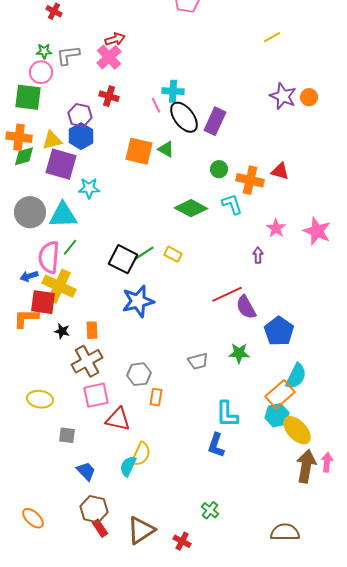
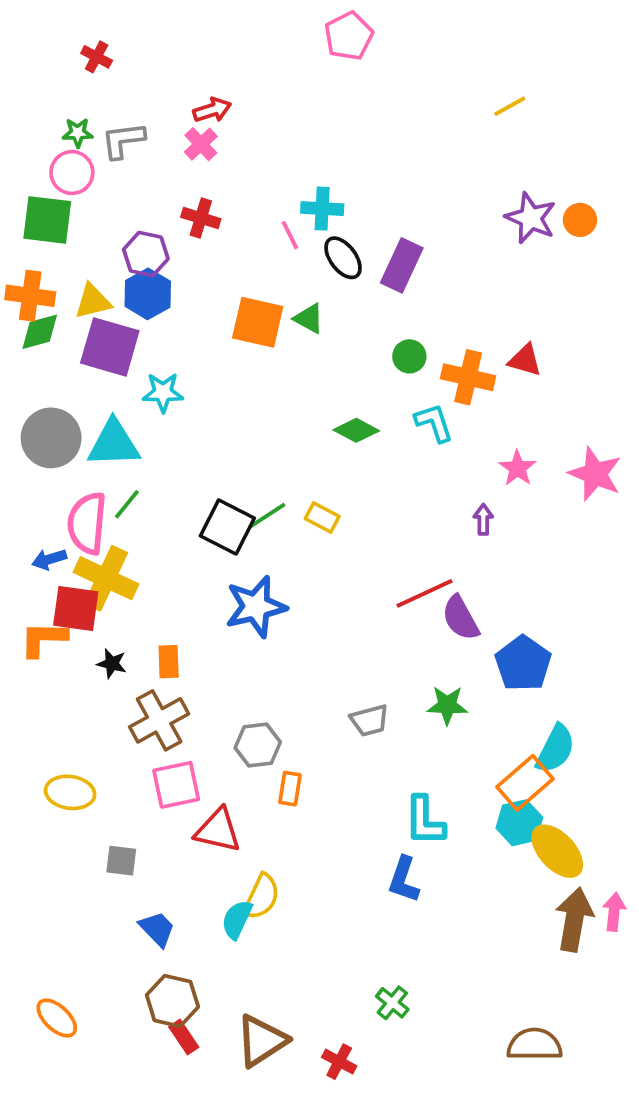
pink cross: (109, 57) -> (201, 144), size x0.7
black ellipse: (184, 117) -> (343, 258), size x0.7
green diamond: (191, 208) -> (356, 430), size x0.7

